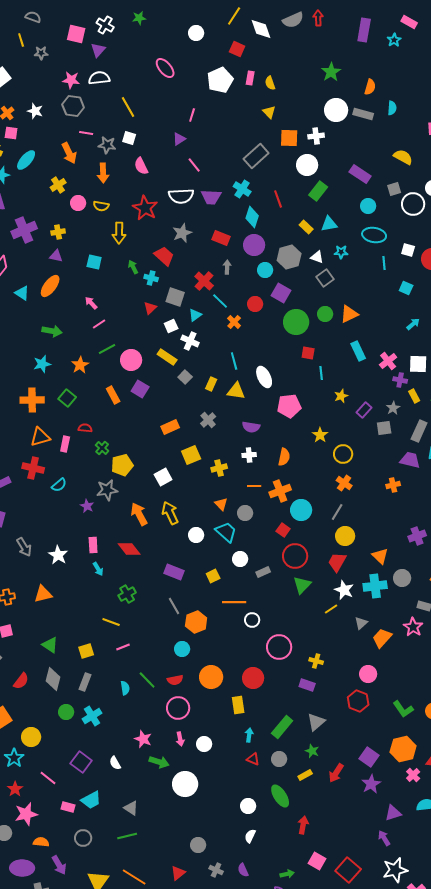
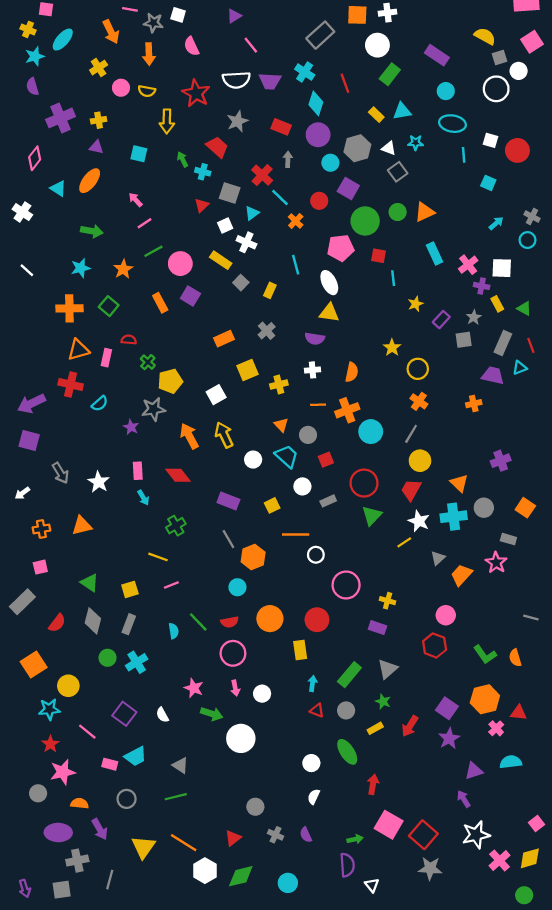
gray square: (394, 189) -> (500, 57), moved
yellow triangle: (236, 391) -> (329, 313), moved
pink pentagon: (289, 406) -> (340, 248), moved
red square: (283, 530) -> (326, 460), moved, turned 32
cyan star: (14, 758) -> (49, 709), turned 30
pink square: (317, 861) -> (389, 825), size x1.4

